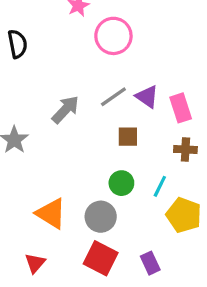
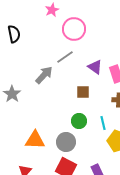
gray line: (113, 97) -> (65, 57), moved
cyan line: (160, 186) -> (103, 123), turned -40
orange triangle: (51, 213) -> (35, 140), turned -30

